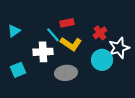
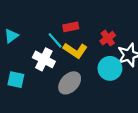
white cross: (43, 52) -> (44, 59), turned 30
cyan square: (18, 70) -> (16, 80), turned 35
gray ellipse: (66, 73) -> (70, 83), turned -40

